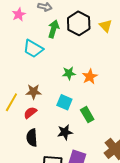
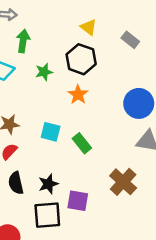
black hexagon: (79, 23) -> (81, 59), moved
green star: (69, 73) -> (44, 72), moved
black star: (65, 132) -> (48, 184), moved

